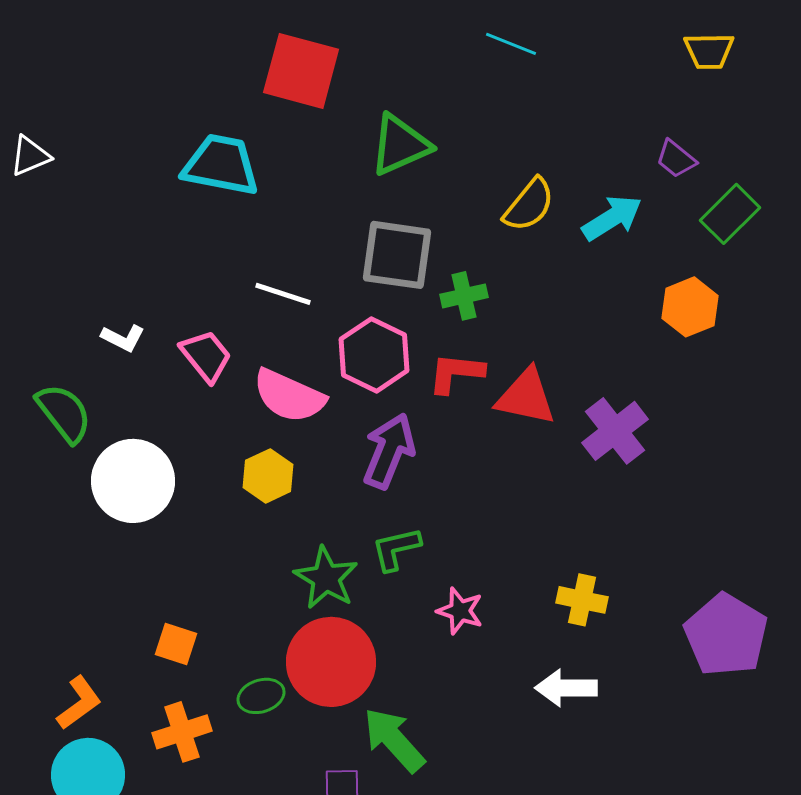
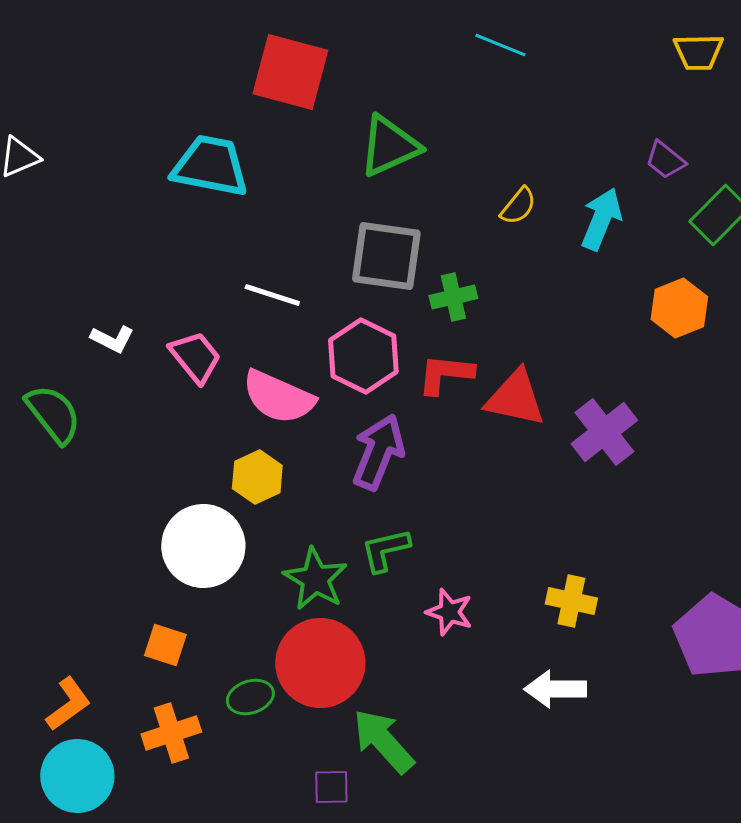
yellow semicircle: (529, 205) -> (518, 206), size x0.7
cyan arrow: (612, 218) -> (601, 219), turned -36
white circle: (133, 481) -> (203, 546), moved

